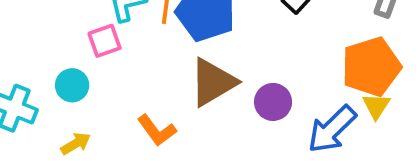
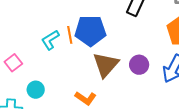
pink square: (105, 41) -> (13, 63), moved

